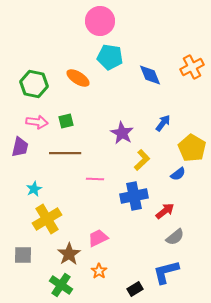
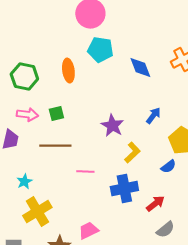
orange ellipse: (78, 78) -> (68, 71), turned 50

